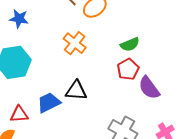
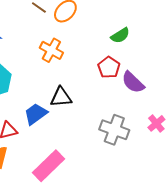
green semicircle: (130, 44) -> (120, 35), moved

